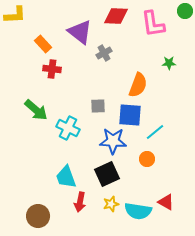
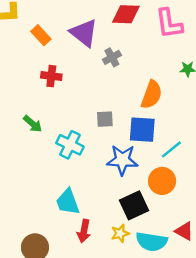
orange rectangle: (43, 44) -> (41, 35), moved
green arrow: (36, 110) -> (33, 124), size x0.7
orange circle: (147, 159) -> (162, 181), size x1.5
black square: (107, 174) -> (134, 205), moved

